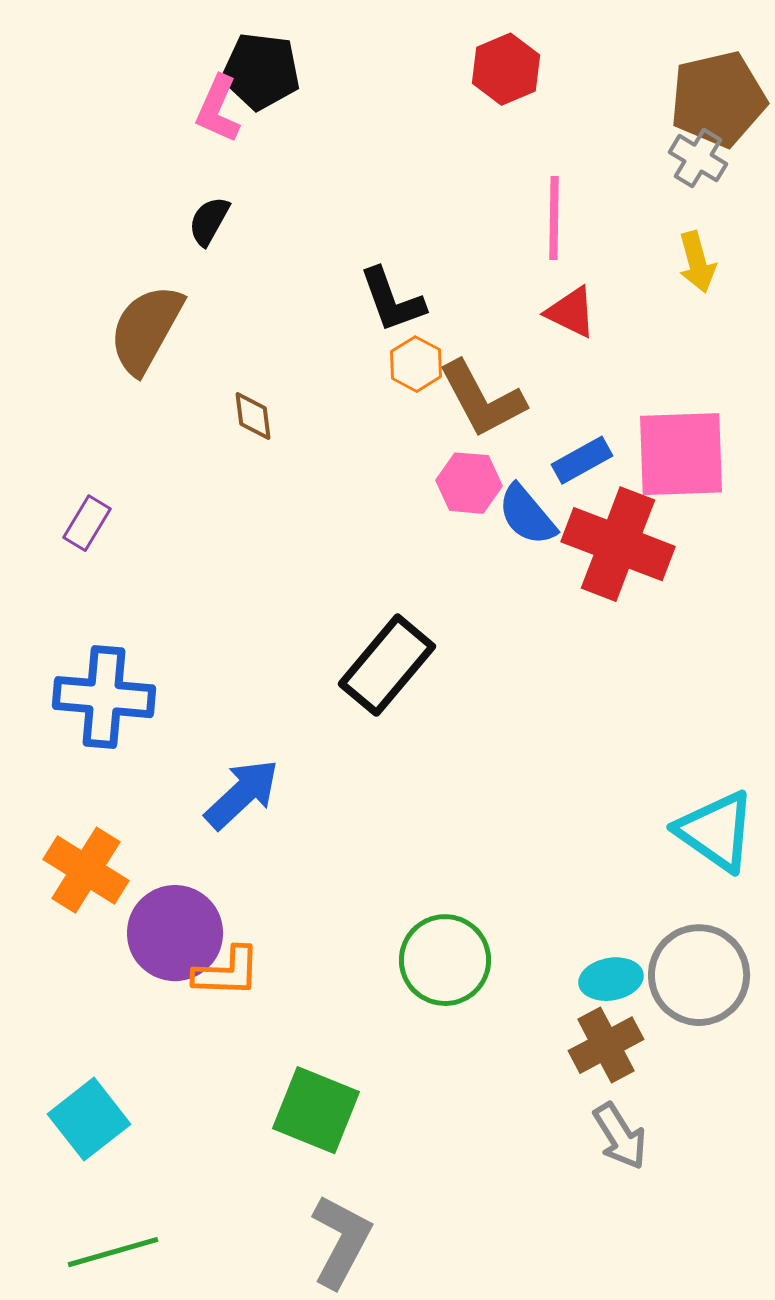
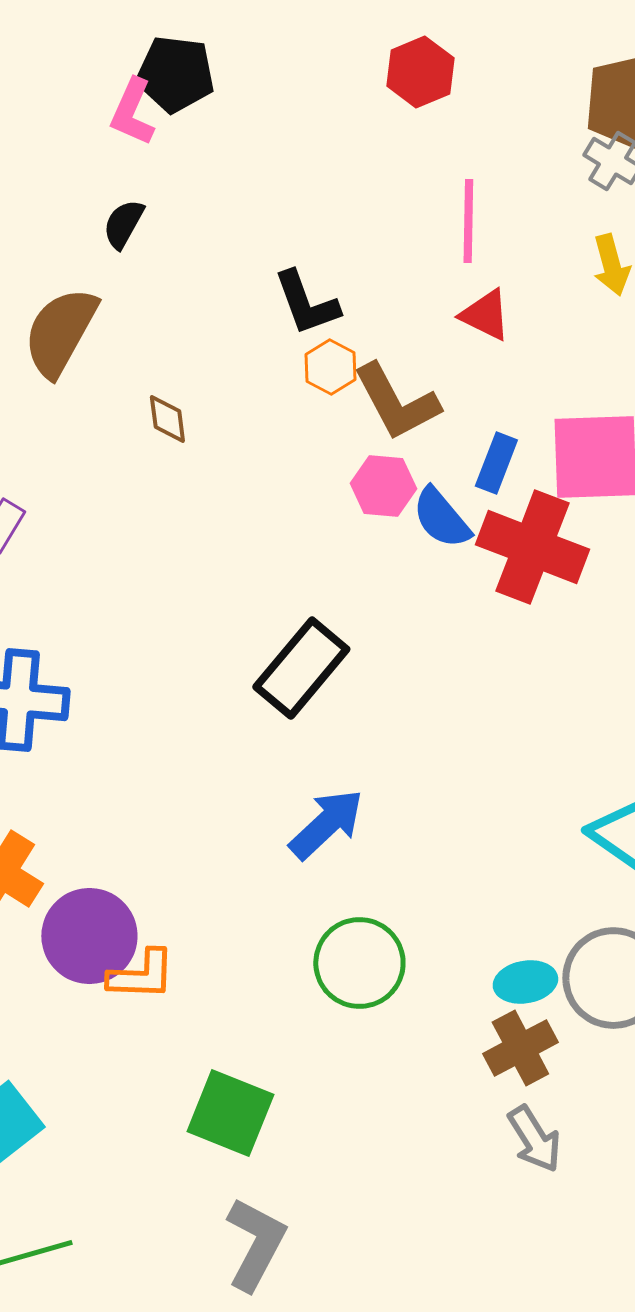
blue rectangle: (582, 460) -> (496, 463), turned -40
blue arrow: (242, 794) -> (326, 824), moved

